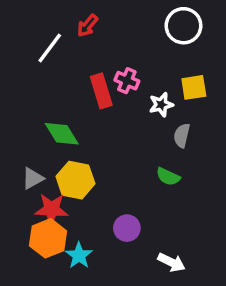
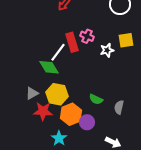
white line: (50, 48) -> (58, 52), moved
gray semicircle: (182, 135) -> (119, 107), moved
green semicircle: (168, 177) -> (96, 99), moved
orange hexagon: (48, 238) -> (71, 114), moved

